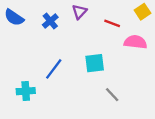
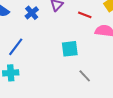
blue line: (54, 69) -> (16, 47), moved

